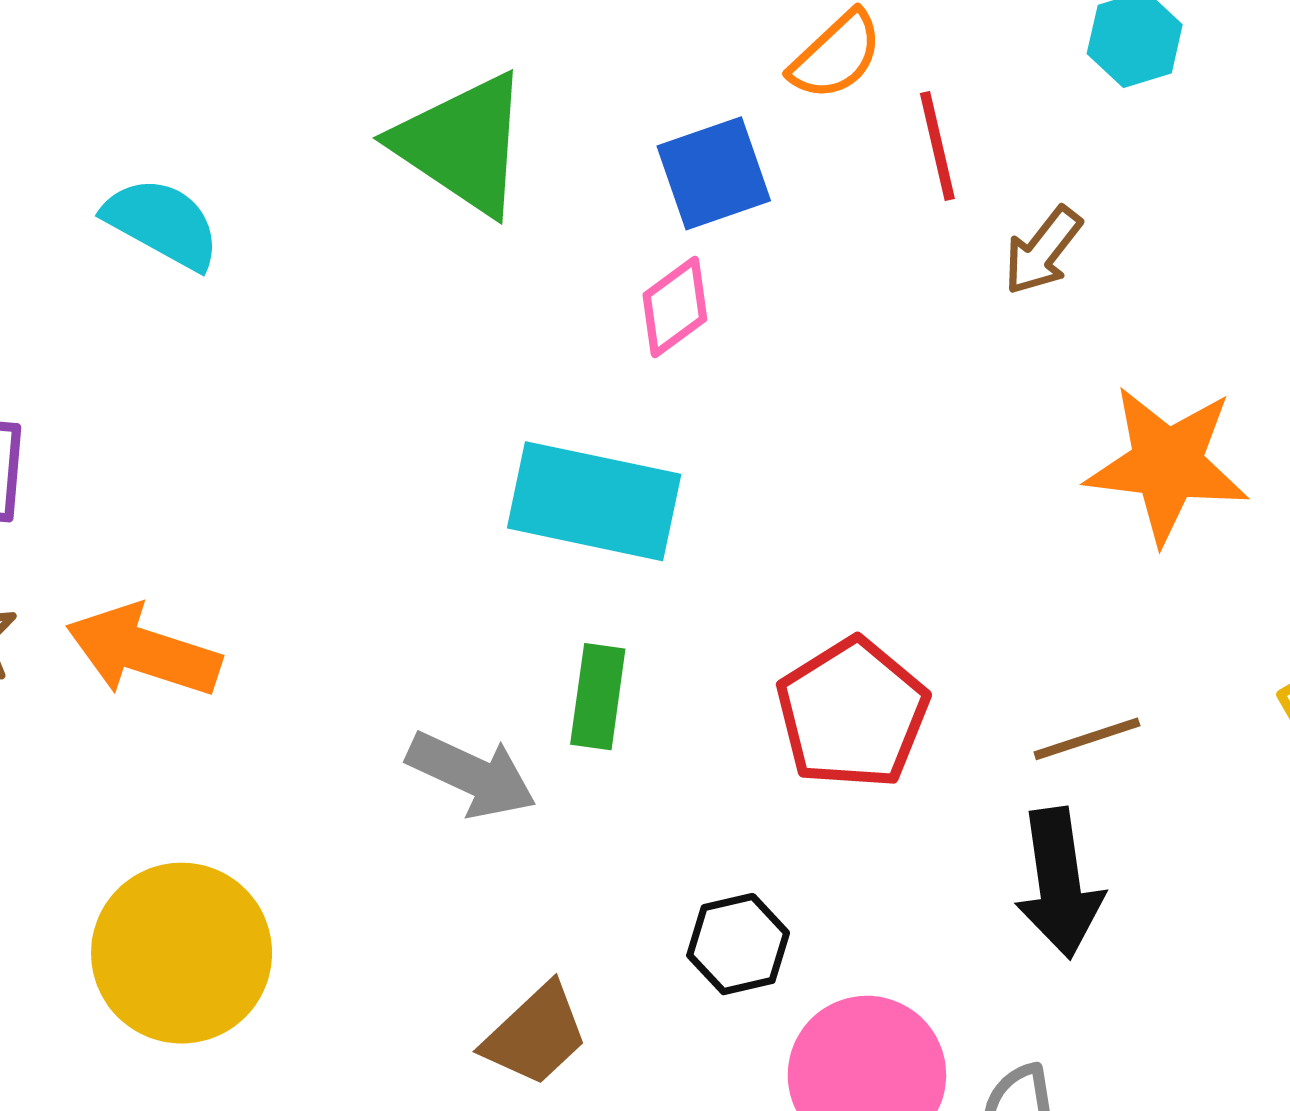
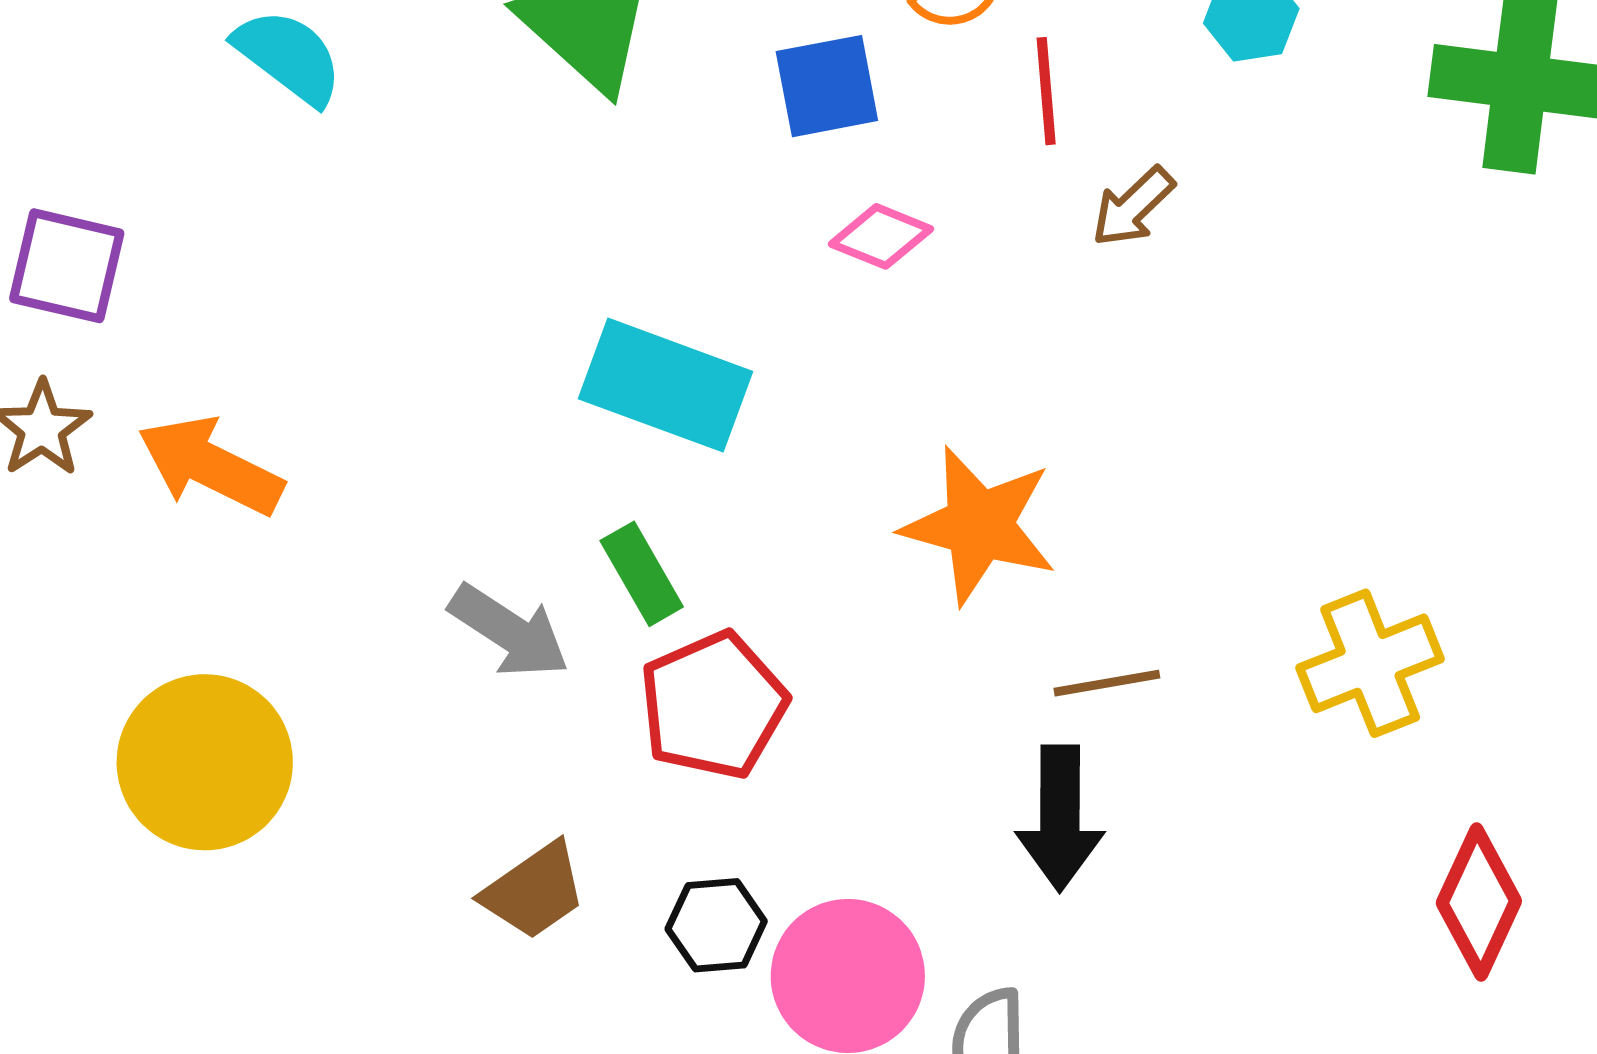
pink diamond: (675, 307) -> (881, 236), moved, turned 50
orange star: (1167, 464) -> (979, 525), moved
green rectangle: (598, 697) -> (642, 574), turned -46
red pentagon: (852, 713) -> (713, 705), moved
black hexagon: (738, 944) -> (716, 925), moved

